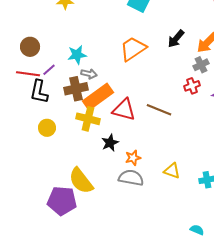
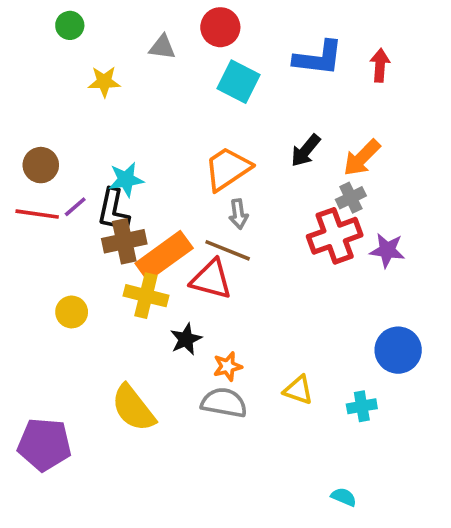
gray arrow: (89, 74) -> (238, 214), moved, turned 70
red cross: (192, 86) -> (335, 236), size x1.8
black L-shape: (39, 92) -> (113, 210), moved
brown line: (159, 110) -> (228, 250), moved
purple pentagon: (62, 201) -> (44, 444), moved

